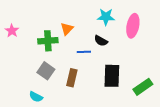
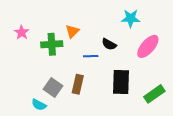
cyan star: (106, 17) -> (131, 18), moved
pink ellipse: (133, 26) -> (148, 46), moved, turned 30
pink star: (12, 31) -> (22, 32), moved
gray square: (46, 71) -> (53, 87), moved

